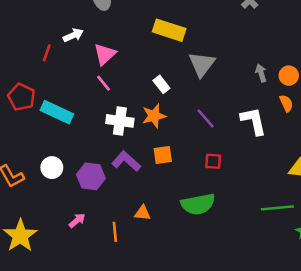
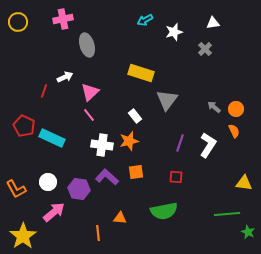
gray arrow: (261, 73) -> (214, 107), turned -32
purple line: (206, 118) -> (180, 143), moved, turned 60
white L-shape: (253, 121) -> (208, 145), turned 45
pink arrow: (77, 221) -> (54, 212), moved, size x1.6

